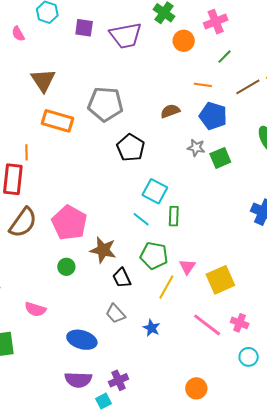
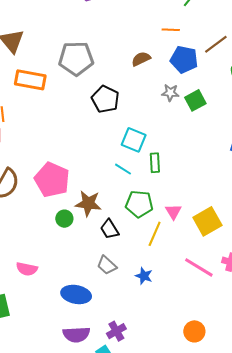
brown line: (248, 87) -> (216, 44), moved
green circle: (66, 267) -> (64, 219), moved

